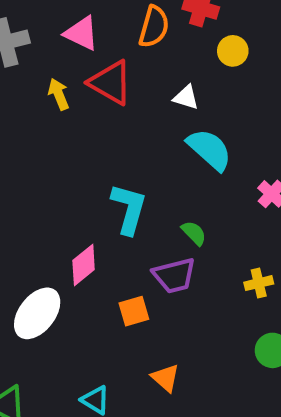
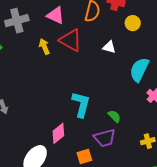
cyan semicircle: (209, 149) -> (139, 70), moved, turned -105

